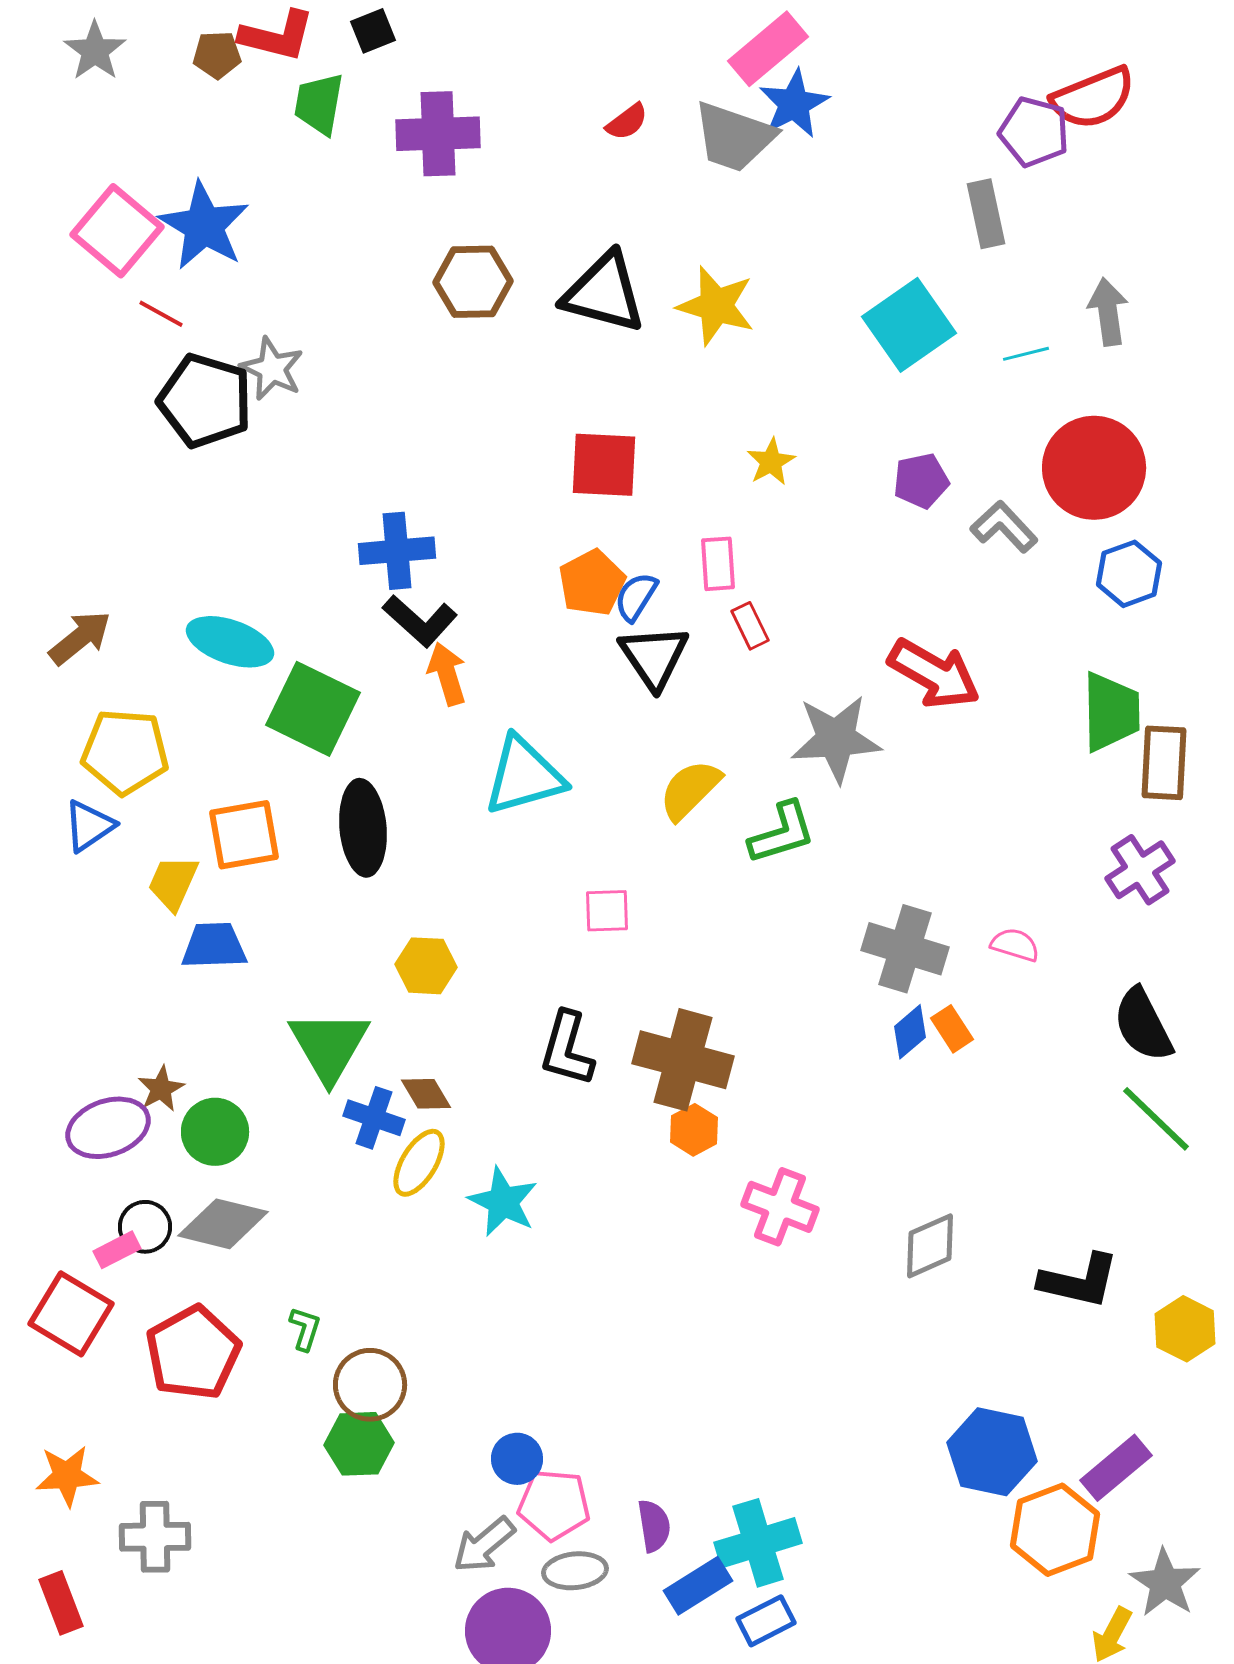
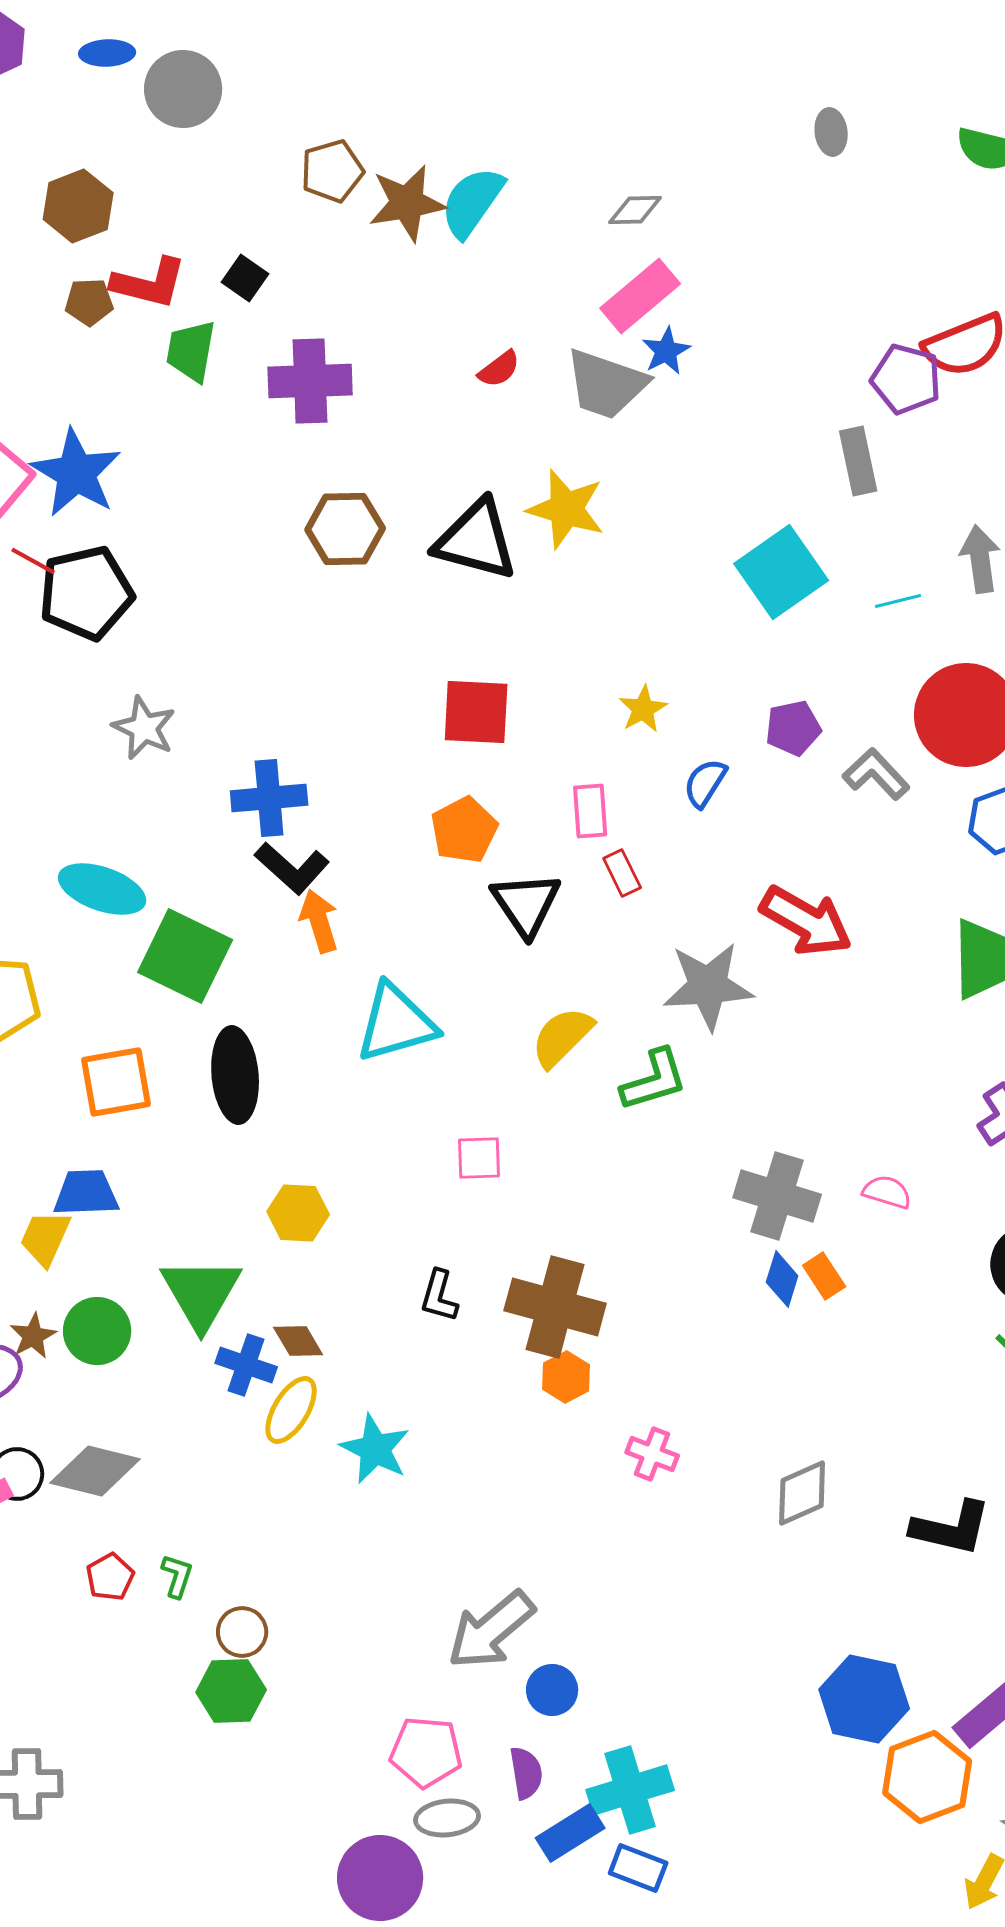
black square: (373, 31) -> (245, 278), turned -33
blue star: (794, 104) -> (666, 351), size x0.7
yellow star: (716, 306) -> (566, 509), moved
gray star: (272, 369) -> (144, 728), moved
black pentagon: (205, 401) -> (86, 593), moved, turned -30
blue semicircle: (636, 597) -> (705, 783), moved
yellow trapezoid: (173, 883) -> (45, 1238), moved
blue diamond: (910, 1032) -> (782, 1279), turned -32
black L-shape: (567, 1049) -> (439, 1296), size x0.7
green circle: (215, 1132) -> (97, 1331), moved
pink cross: (780, 1207) -> (652, 1454), size x0.7
red pentagon: (193, 1353) -> (110, 1577), moved, size x0.5
brown circle: (370, 1385) -> (242, 1632), size x0.7
blue circle: (517, 1459) -> (552, 1690), moved
gray arrow: (484, 1545) -> (491, 1630), moved, size x1.4
blue rectangle: (766, 1621) -> (638, 1868), turned 48

